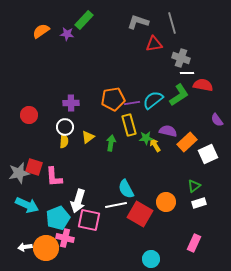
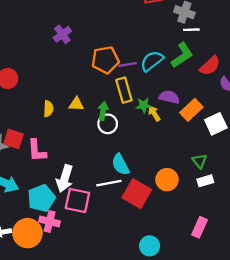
red semicircle: (203, 85) -> (210, 66), moved, turned 126
purple cross: (71, 103) -> (62, 34), moved, turned -35
white circle: (65, 127) -> (108, 124), moved
yellow triangle: (88, 137) -> (76, 104), turned 40
green triangle: (194, 186) -> (200, 161), turned -32

